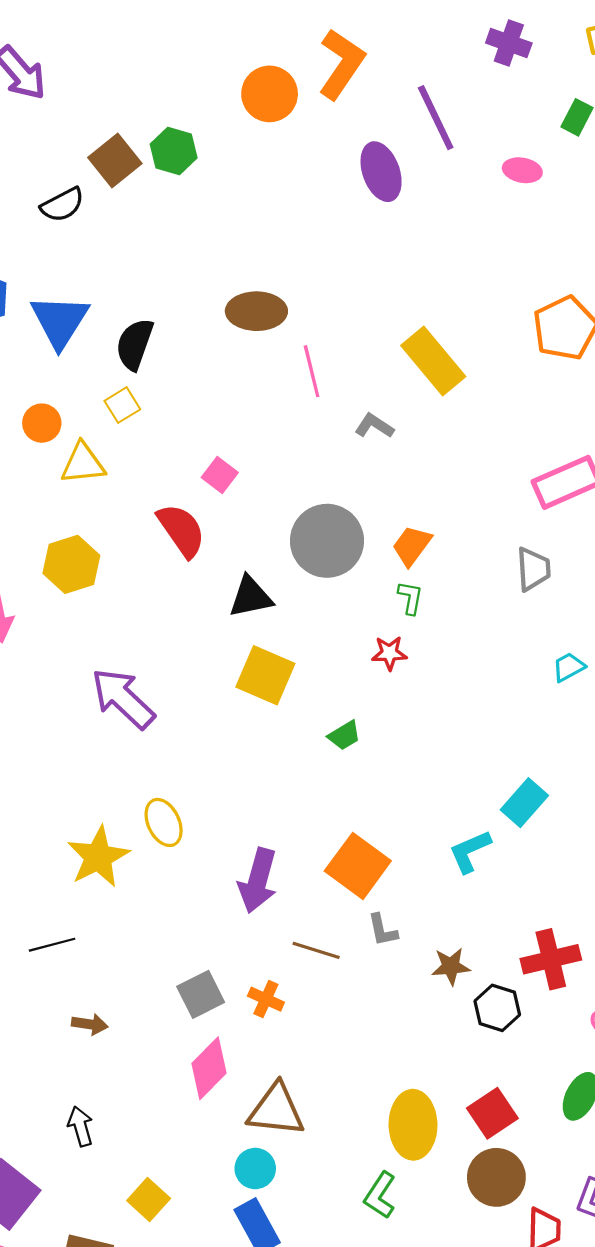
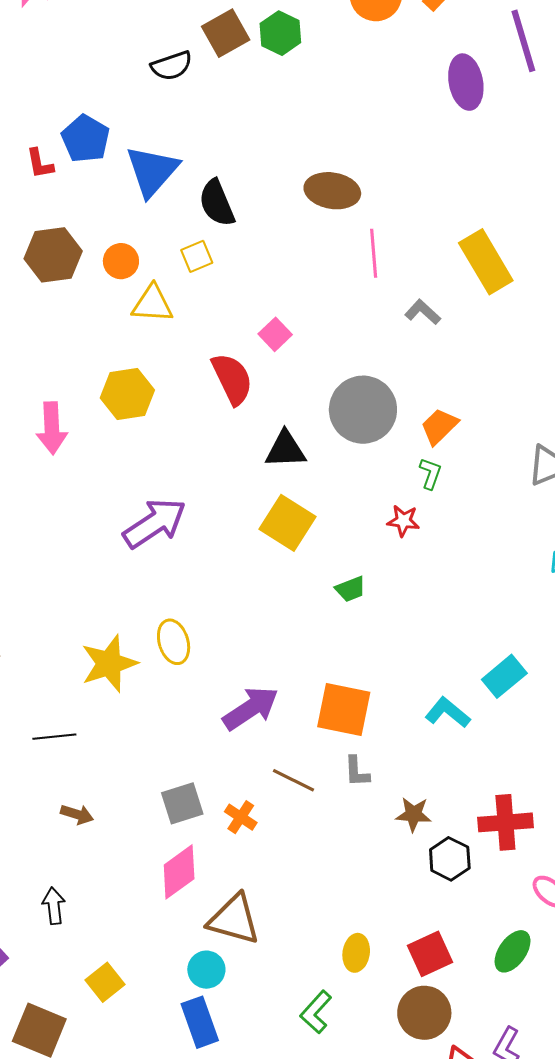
black semicircle: (135, 344) -> (217, 203), turned -51
purple arrow: (123, 698) -> (155, 523), turned 94
cyan L-shape: (470, 851) -> (448, 713), turned 54
orange square: (358, 866) -> (344, 710), turned -34
purple arrow: (258, 881) -> (251, 708), turned -148
yellow ellipse: (413, 1125) -> (356, 953), size x0.6

